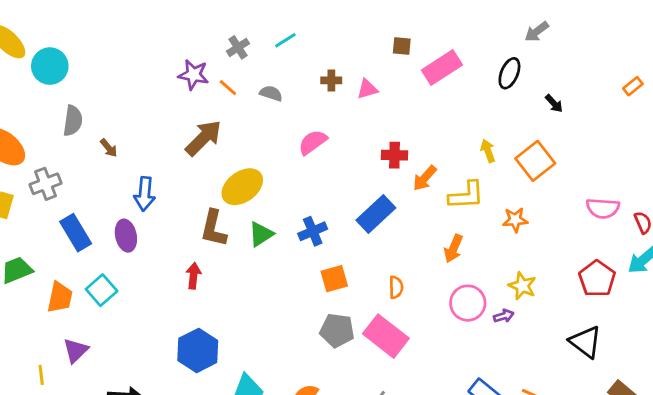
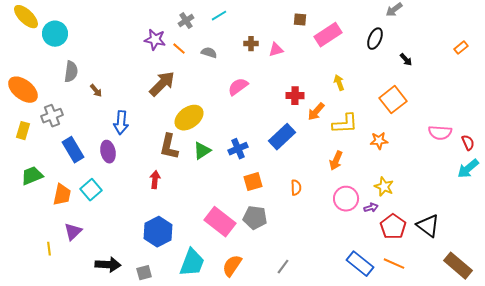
yellow arrow: (488, 151) -> (339, 83), moved
red pentagon: (597, 279) -> (393, 227), moved
pink rectangle: (386, 336) -> (220, 222), moved

